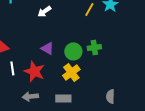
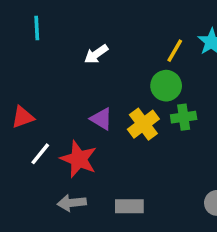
green circle: (73, 51) -> (166, 86), moved
white line: (12, 68) -> (40, 154), turned 48
yellow cross: (71, 72) -> (143, 124), moved

